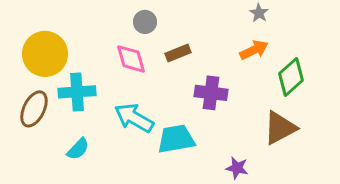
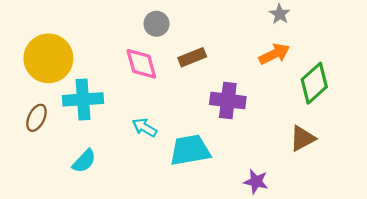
brown ellipse: (34, 109) -> (37, 118), size x0.7
cyan arrow: (134, 118) -> (145, 128), size x0.6
brown triangle: (280, 128) -> (302, 138), size x0.7

